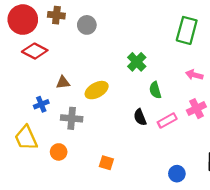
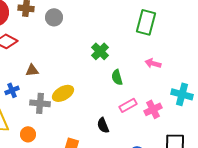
yellow ellipse: (97, 90) -> (63, 93), moved
pink cross: (196, 109) -> (153, 109), moved
black semicircle: (140, 117) -> (103, 125), moved

